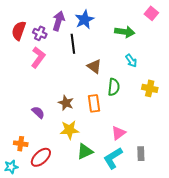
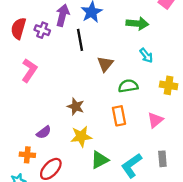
pink L-shape: (38, 57) -> (29, 70), moved
brown triangle: (94, 66) -> (105, 64), turned 35
green semicircle: (114, 87) -> (128, 86), turned -102
orange rectangle: (94, 103) -> (119, 116), moved
purple semicircle: (38, 112) -> (44, 132), moved, turned 104
pink triangle: (118, 133) -> (155, 120), moved

